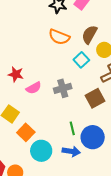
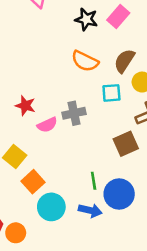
cyan square: (81, 60) -> (111, 93), turned 35
gray cross: (63, 88) -> (74, 113), moved

